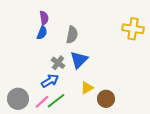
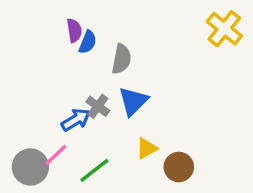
yellow cross: (133, 29) -> (224, 29), moved, turned 30
blue semicircle: (42, 33) -> (88, 42), moved
blue arrow: (50, 81) -> (76, 120), moved
pink line: (42, 102) -> (56, 155), moved

